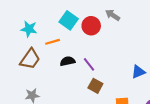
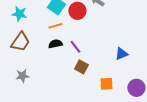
orange line: (53, 42) -> (55, 26), moved

